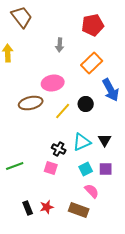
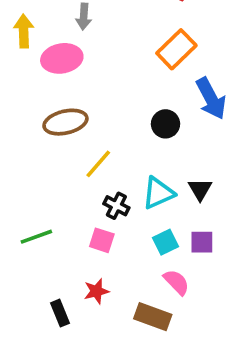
gray arrow: (60, 45) -> (84, 17), moved
pink ellipse: (53, 83) -> (62, 58), moved
yellow line: (63, 111) -> (98, 164), moved
red star: (47, 207) -> (96, 291), moved

